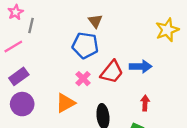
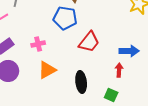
blue arrow: (141, 66) -> (129, 51), moved
pink cross: (83, 79) -> (38, 44), moved, turned 32

